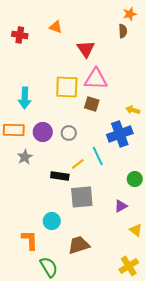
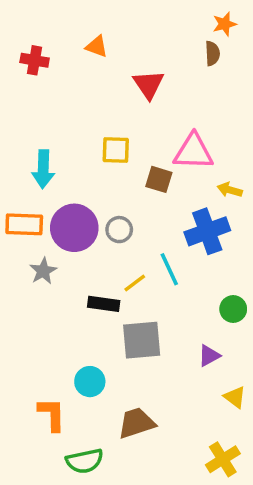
pink triangle: (96, 79) -> (193, 152), moved
yellow square: (67, 87) -> (116, 150), size x0.7
purple circle: (43, 132) -> (74, 228), size x1.4
green semicircle: (49, 267) -> (85, 461), turned 110

